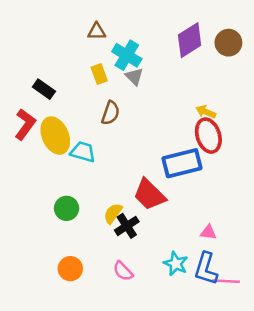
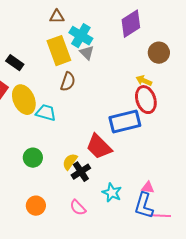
brown circle: (228, 43) -> (159, 53), moved
yellow rectangle: (99, 74) -> (59, 51), size x1.8
pink triangle: (208, 232) -> (148, 188), moved
cyan star: (176, 264) -> (112, 193), moved

